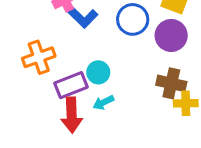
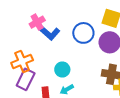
purple rectangle: (71, 85) -> (26, 79), moved, turned -40

